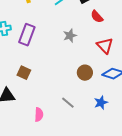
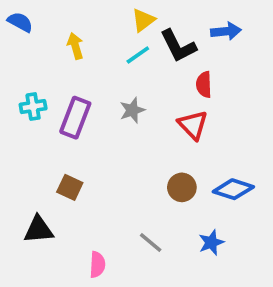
red semicircle: (97, 17) -> (204, 85), turned 40
gray star: (70, 36) -> (132, 110), moved
red triangle: (105, 46) -> (193, 125), moved

